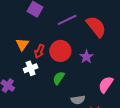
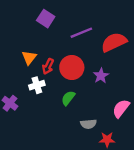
red semicircle: (96, 27) -> (114, 42), turned -80

